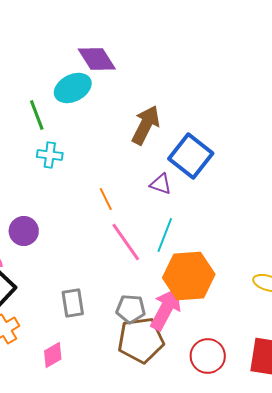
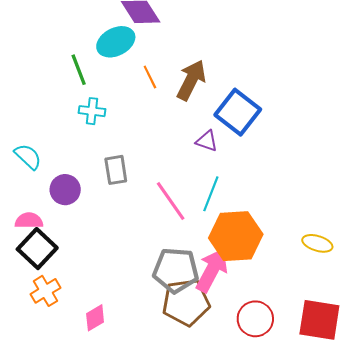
orange line: (106, 199) -> (150, 77), moved
gray rectangle: (73, 303) -> (116, 170), moved
gray pentagon: (131, 309) -> (176, 270), size x1.5

